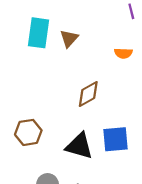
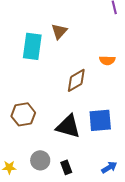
cyan rectangle: (38, 33) -> (32, 46), moved
orange semicircle: (123, 53) -> (107, 60), moved

